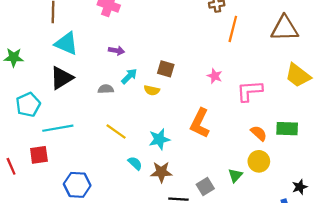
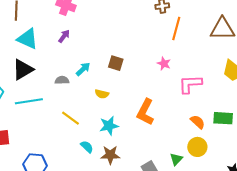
purple arrow: (117, 51) -> (64, 36), moved, turned -64
pink star: (215, 76) -> (164, 64), moved
yellow semicircle: (152, 90) -> (102, 94), moved
cyan line: (58, 128) -> (29, 101), moved

